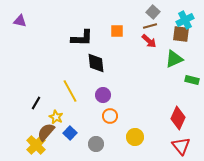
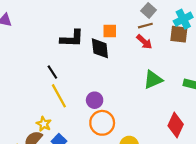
green triangle: (174, 59) -> (153, 80), moved
black diamond: (96, 63) -> (100, 48), moved
black line: (36, 103) -> (52, 72), moved, turned -64
orange circle: (110, 116) -> (102, 123), size x1.5

